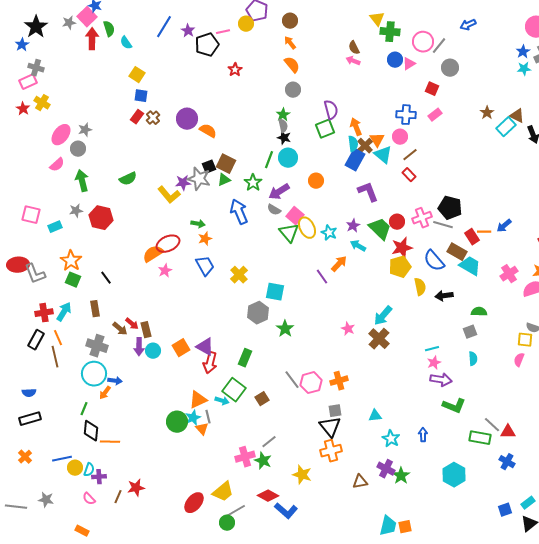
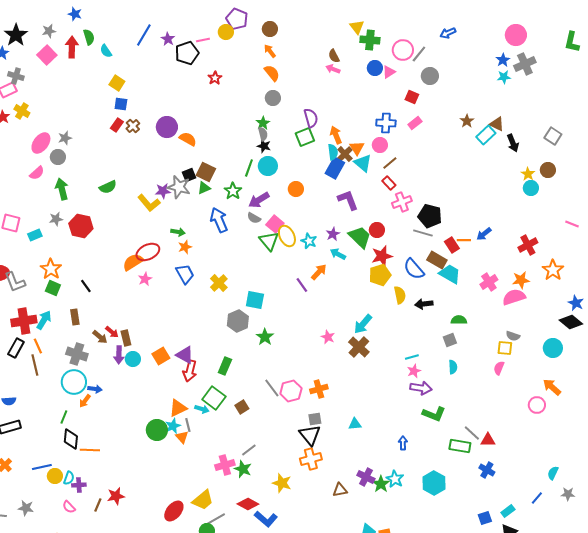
pink square: (87, 17) -> (47, 55), moved
pink cross: (422, 218) -> (402, 202), moved
red cross: (44, 313) -> (24, 321), size x1.4
cyan star: (391, 439) -> (395, 479), moved

